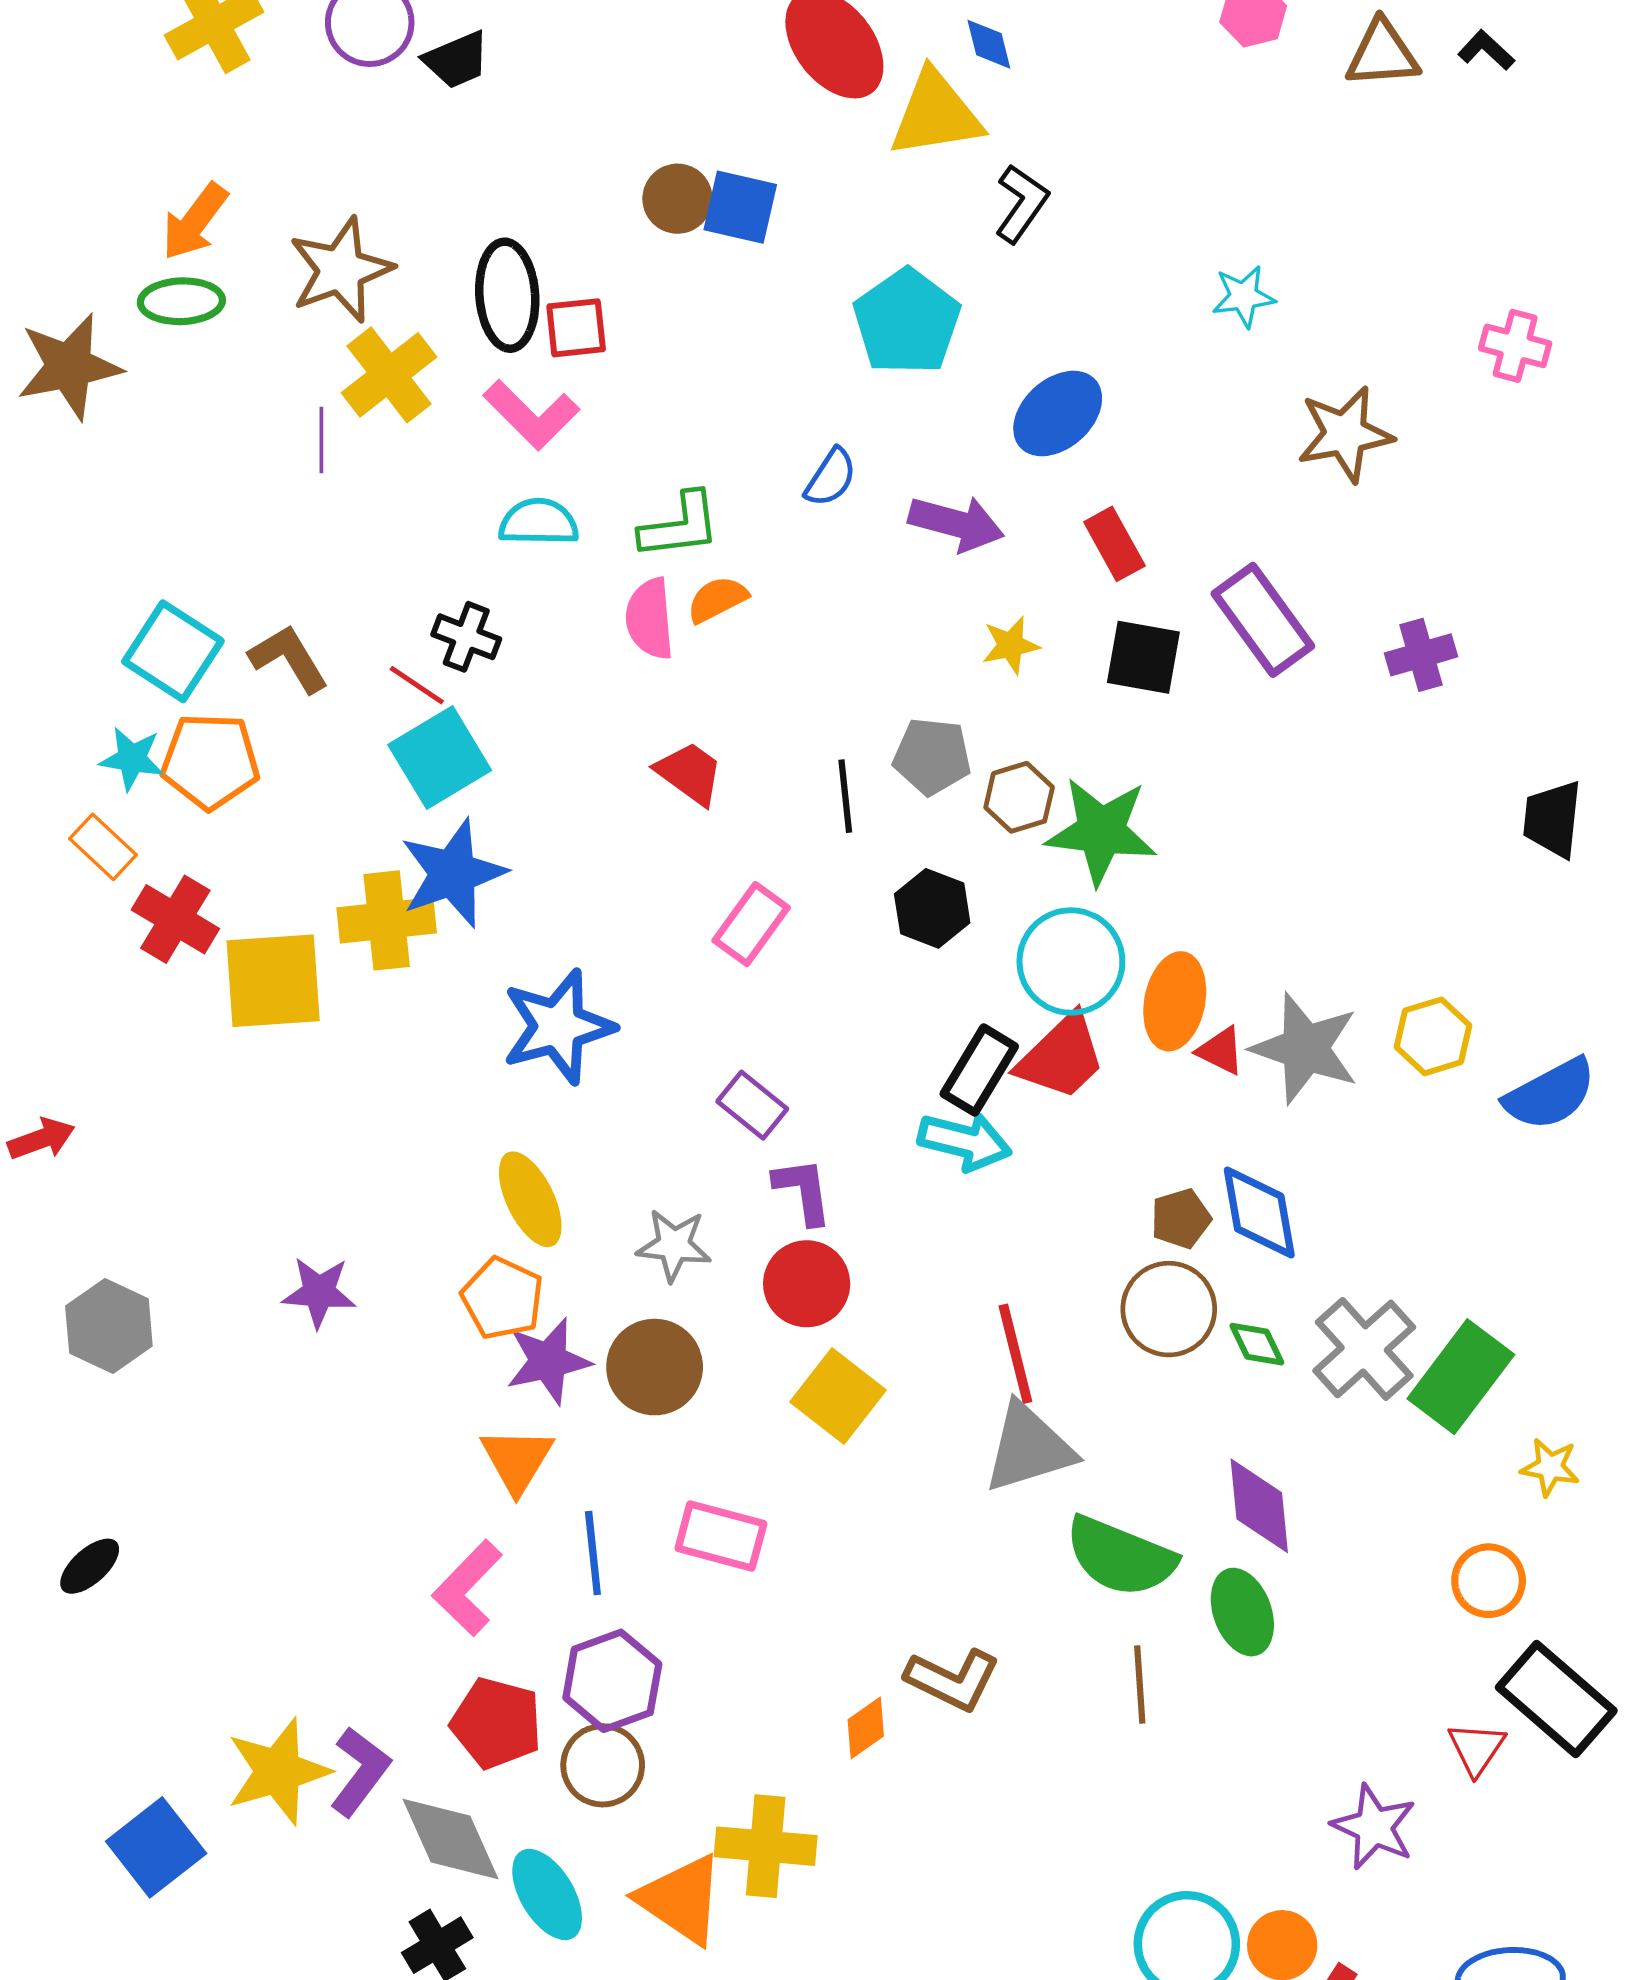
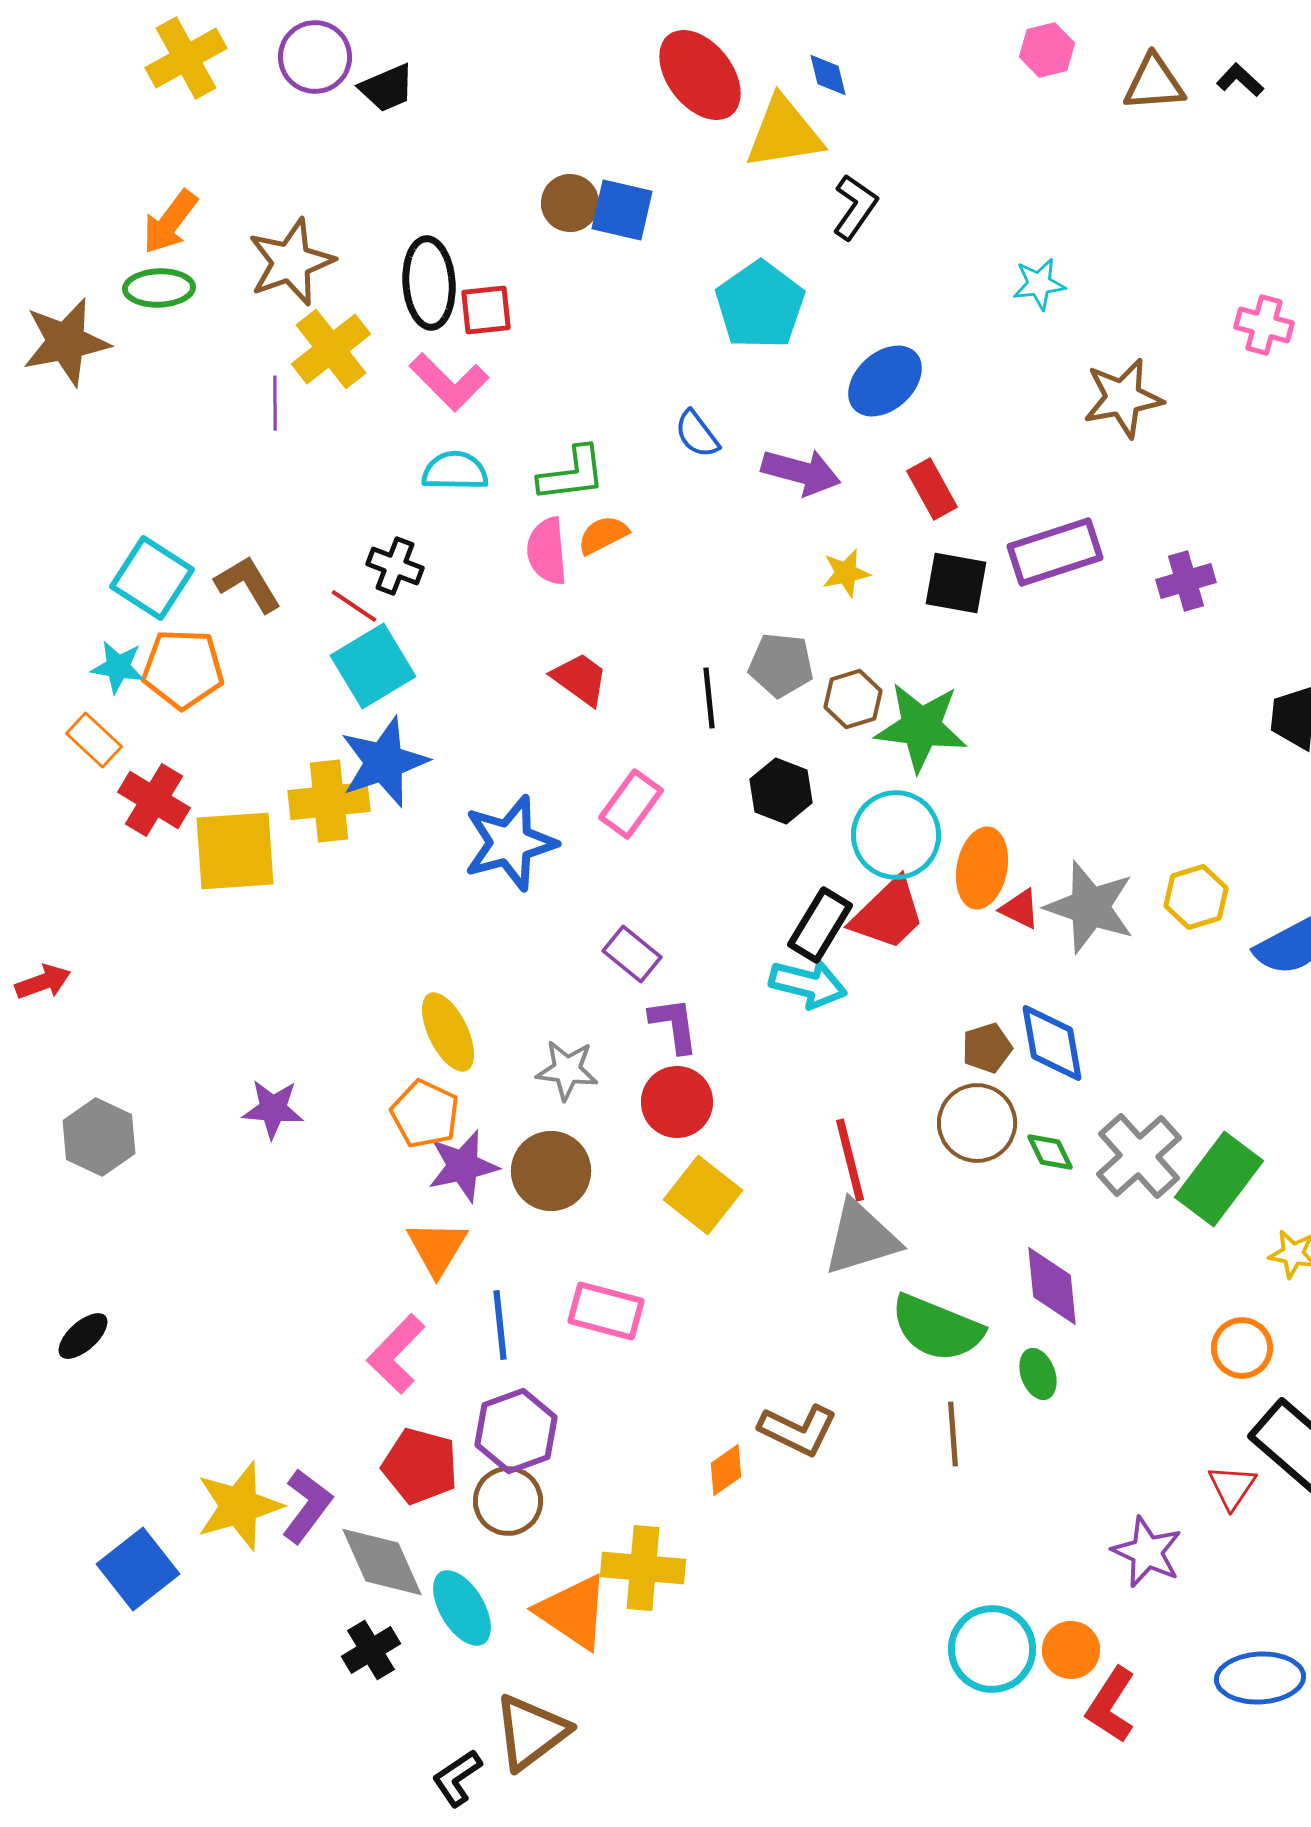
blue semicircle: (831, 477) -> (697, 434), turned 110
purple rectangle: (1263, 620) -> (1055, 552), turned -72
blue star: (558, 1027) -> (510, 843), moved
green ellipse: (1242, 1612) -> (1038, 1374), size x0.7

